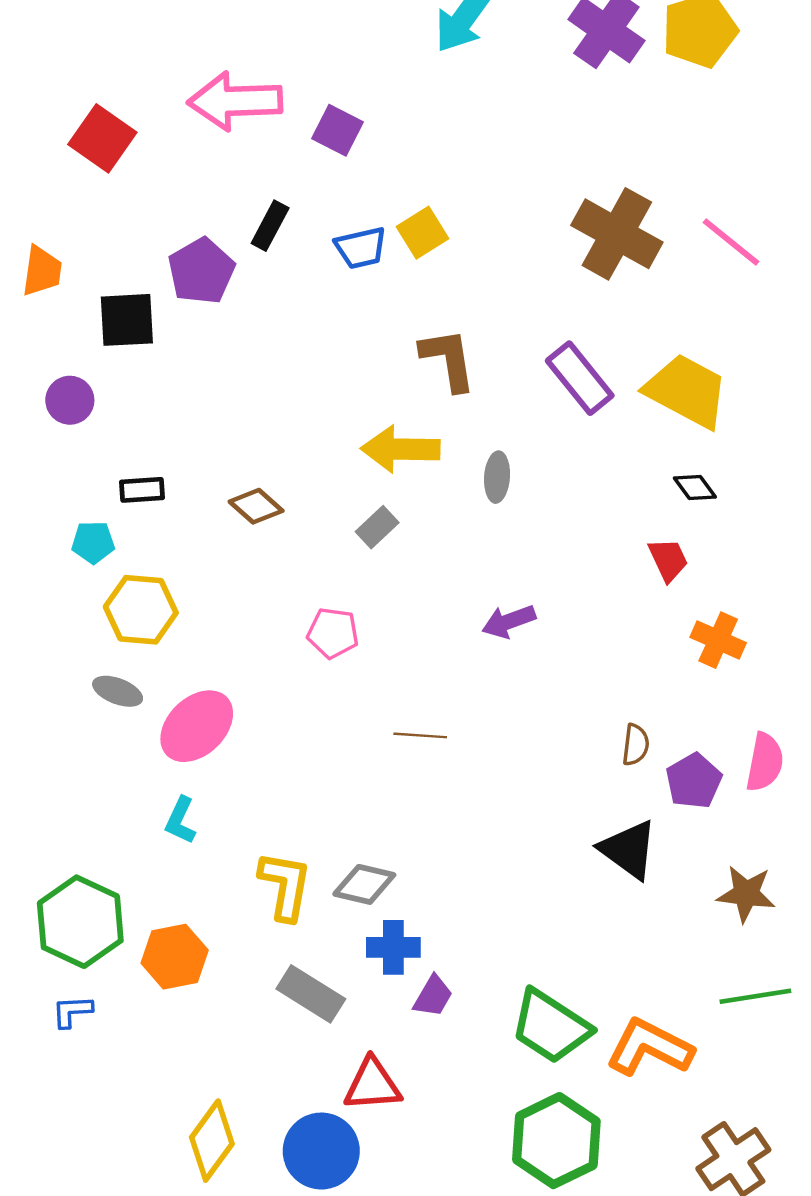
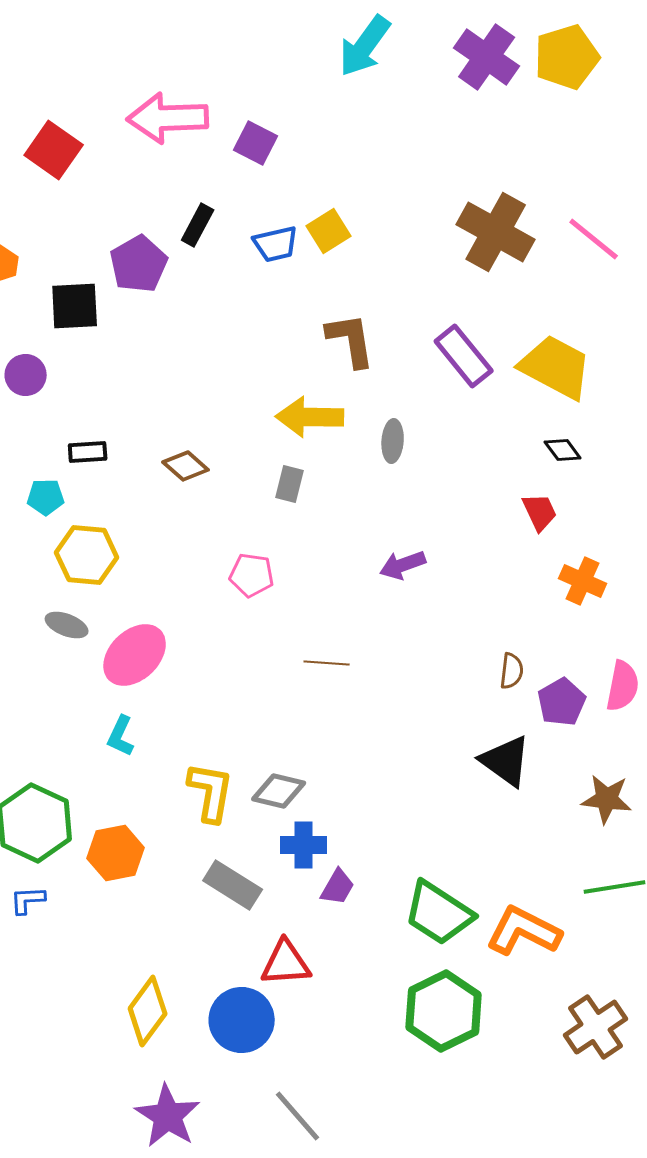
gray rectangle: (377, 527) -> (290, 484), turned -33

